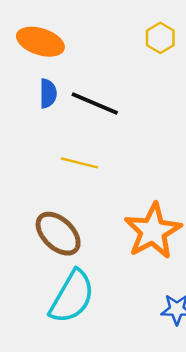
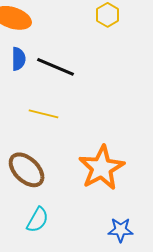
cyan semicircle: (72, 297) -> (38, 220), size x0.6

